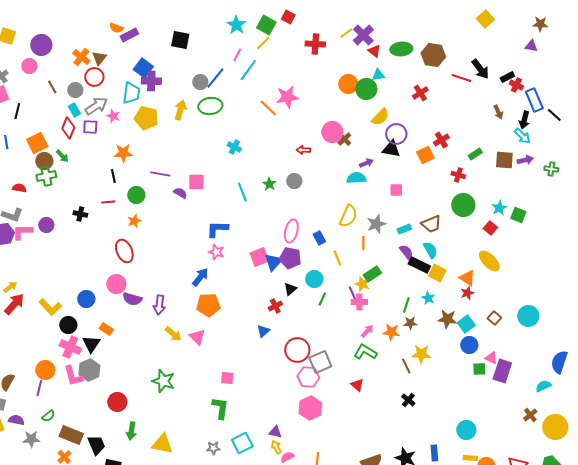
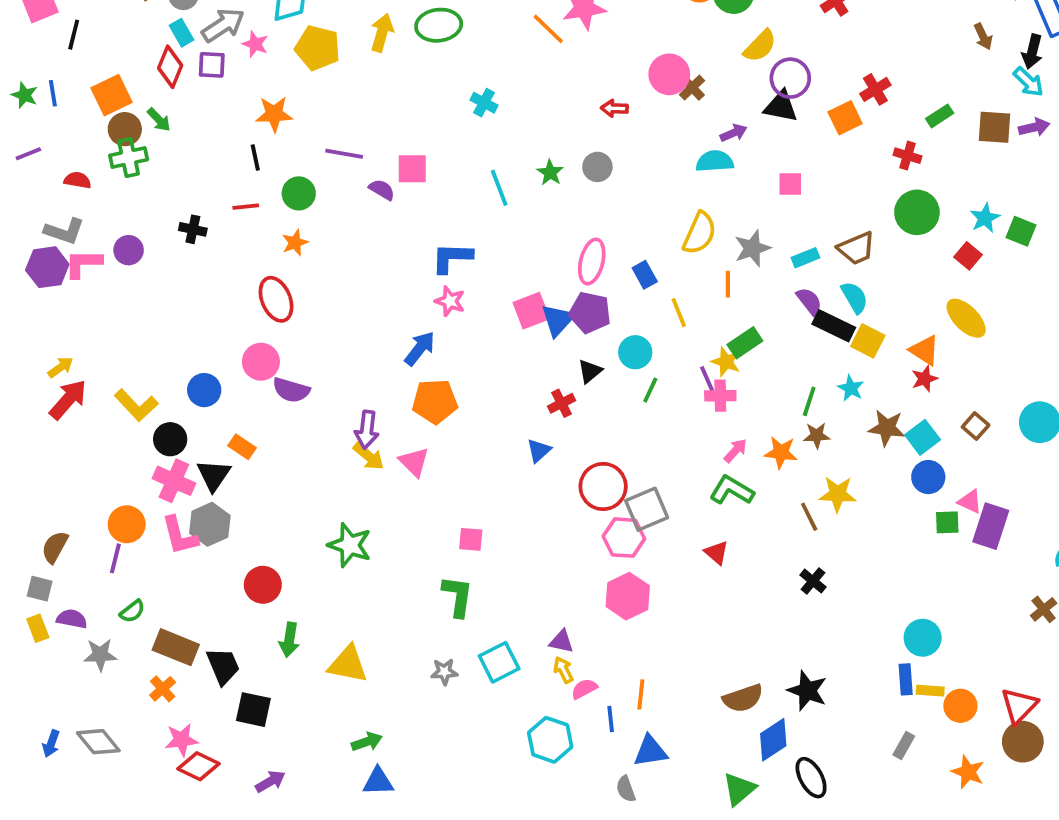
purple arrow: (159, 305) -> (367, 430), moved
blue rectangle: (434, 453) -> (906, 679), moved

